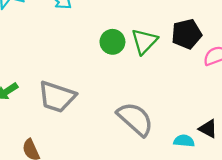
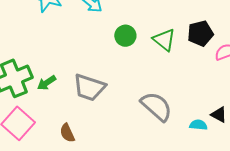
green triangle: (144, 41) -> (164, 40), turned -35
green circle: (112, 42) -> (125, 36), moved

